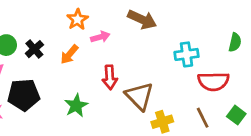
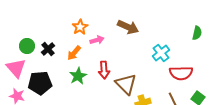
green semicircle: (235, 42) -> (197, 33), moved
cyan cross: (186, 54) -> (161, 53), turned -30
green star: (76, 106) -> (78, 76), moved

